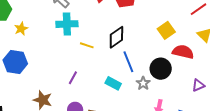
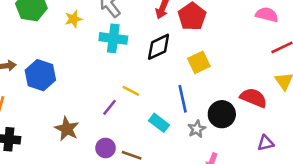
yellow star: (21, 29) -> (73, 19), moved
yellow square: (166, 30) -> (199, 62), moved
black diamond: (116, 37) -> (159, 47), moved
yellow line: (87, 45) -> (131, 91), moved

